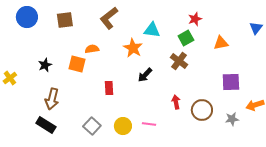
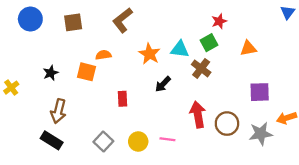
blue triangle: (256, 28) -> (288, 12), moved
cyan triangle: (152, 30) -> (180, 49), moved
red arrow: (176, 102) -> (198, 115), size x1.6
gray star: (232, 119) -> (261, 134), size x1.5

